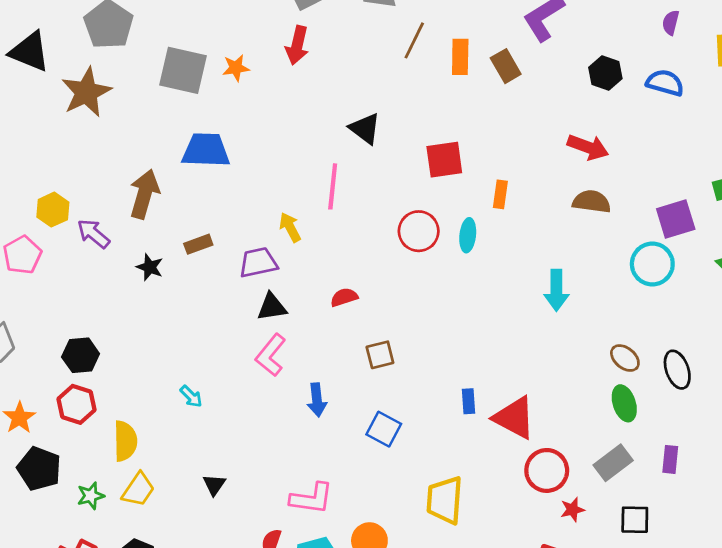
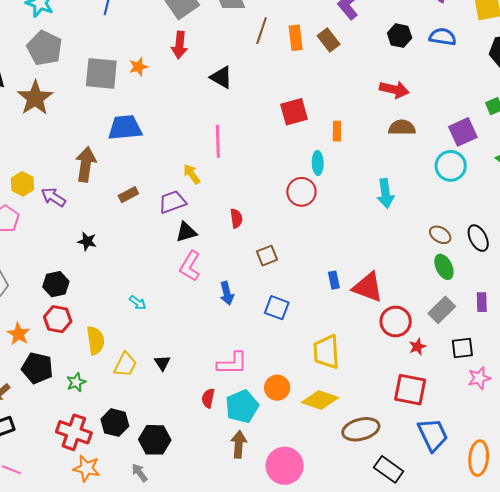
black triangle: (365, 129) -> (221, 77), moved
red circle: (419, 231) -> (301, 192), moved
black star: (150, 267) -> (87, 241), moved
red semicircle: (344, 297) -> (236, 218), turned 108
yellow trapezoid: (138, 490) -> (125, 365), moved

